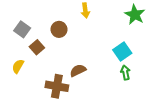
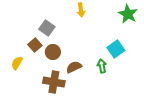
gray square: (22, 29) -> (47, 28), moved
brown circle: (59, 29) -> (53, 52), moved
green arrow: (125, 73) -> (102, 66), moved

